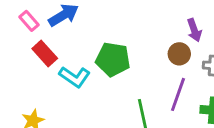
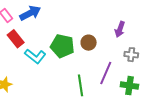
purple arrow: (194, 30) -> (120, 29), turned 35
brown circle: (179, 54) -> (89, 43), moved

